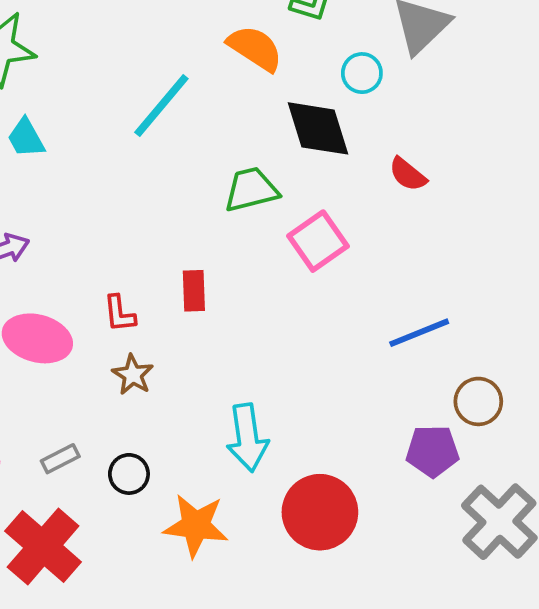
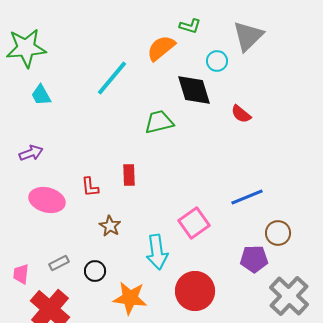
orange semicircle: (255, 48) -> (161, 48), turned -72
pink square: (318, 241) -> (194, 223), moved
brown star: (133, 375) -> (110, 226), moved

